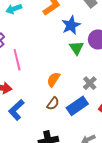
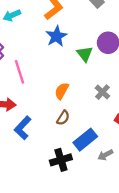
blue star: (71, 25) -> (56, 36), moved
blue rectangle: (77, 106) -> (85, 140), moved

